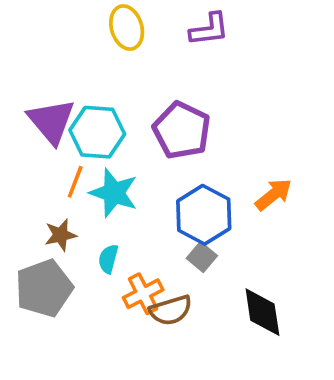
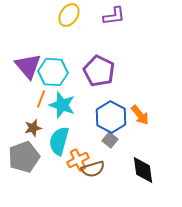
yellow ellipse: (127, 28) -> (69, 15), turned 50
orange arrow: (273, 195) -> (140, 115), moved, turned 90
cyan semicircle: (108, 259) -> (59, 141), size x1.8

